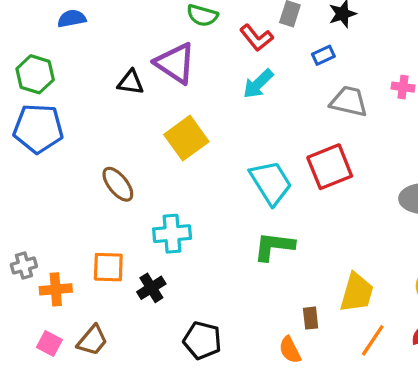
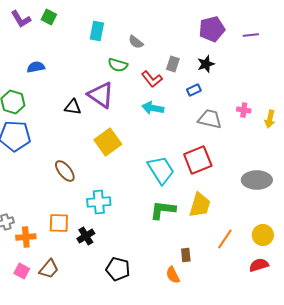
cyan arrow: (258, 84) -> (153, 108), turned 55
yellow trapezoid: (357, 293) -> (200, 205), moved
orange line: (373, 340) -> (225, 239), moved

